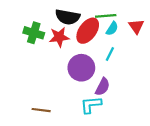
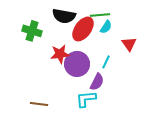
red triangle: (136, 26) -> (129, 44), moved
red star: (59, 37) -> (60, 54), moved
cyan line: (110, 54) -> (106, 62), moved

